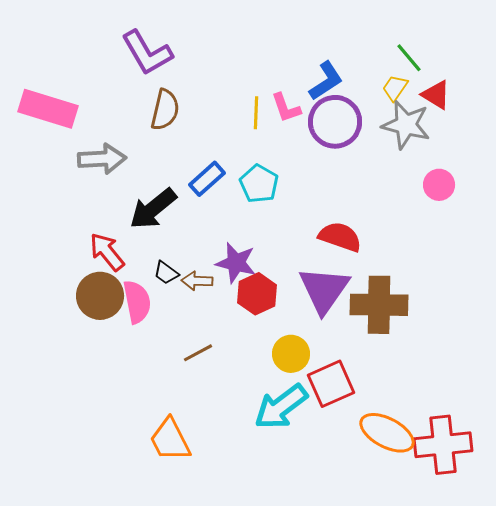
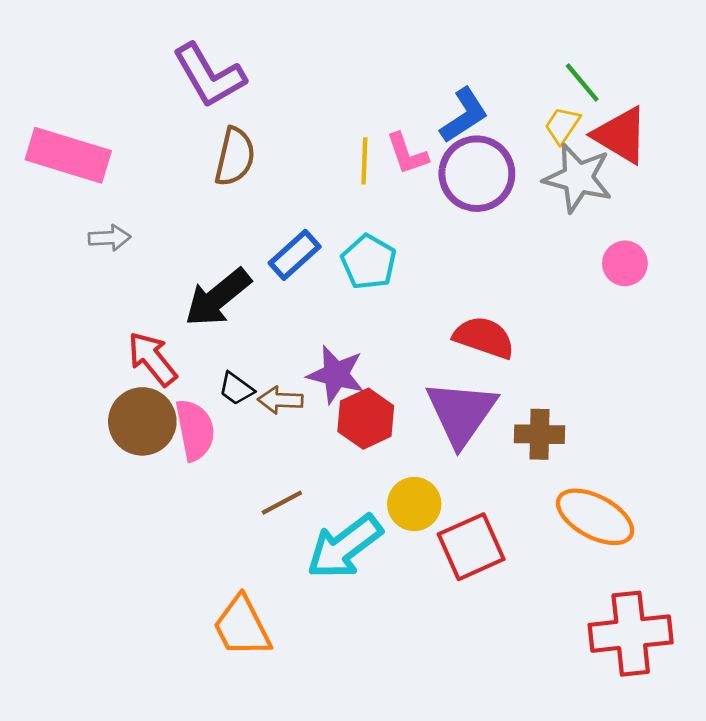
red triangle: (436, 95) -> (621, 135), size x1.4
gray arrow: (102, 159) -> (110, 238), moved, size x0.6
brown cross: (379, 305) -> (540, 434), size x0.6
cyan arrow: (281, 407) -> (344, 547), moved
orange ellipse: (387, 433) -> (595, 517), moved

